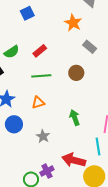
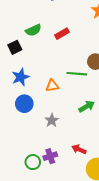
green line: (41, 76) -> (77, 74), moved
green arrow: (75, 118) -> (87, 106), turned 70
red arrow: (74, 160) -> (79, 149), size x0.6

